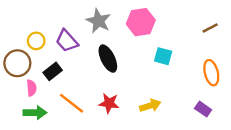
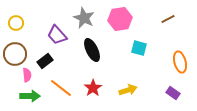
brown line: (210, 28) -> (168, 19), moved
yellow circle: (36, 41) -> (16, 23), moved
red star: (109, 103) -> (93, 88), turned 30

